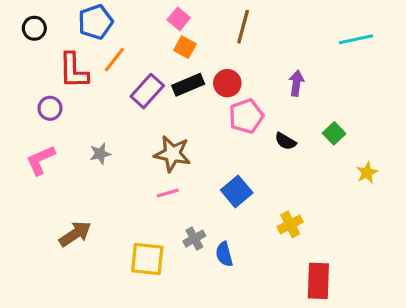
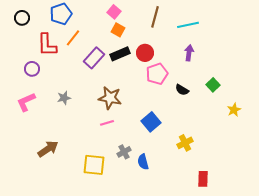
cyan line: (356, 39) -> (188, 25), moved
red rectangle: (318, 281) -> (203, 179), size x0.7

